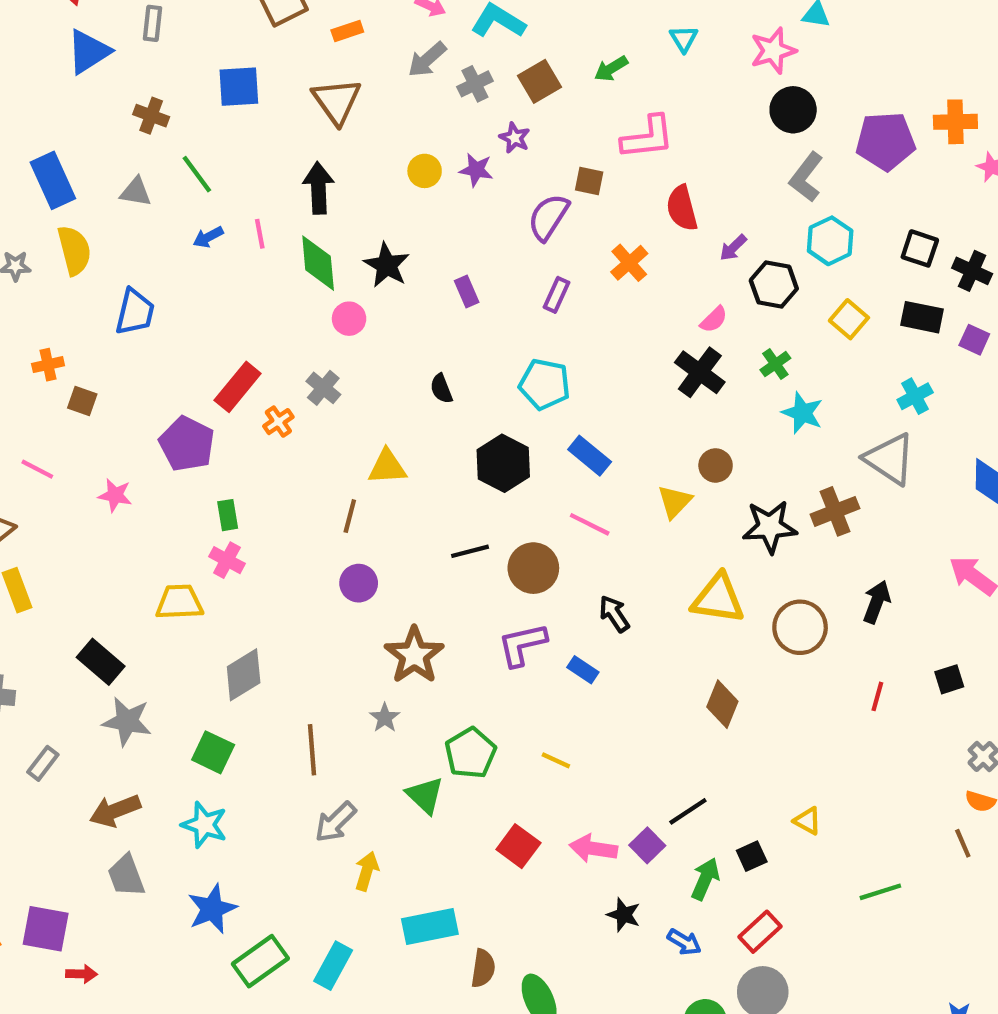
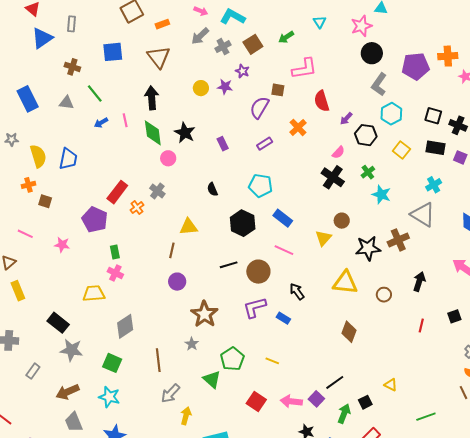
yellow semicircle: (74, 250) -> (38, 156), moved
purple rectangle: (556, 295) -> (265, 144), turned 35
brown circle: (800, 627) -> (384, 295), size x0.6

